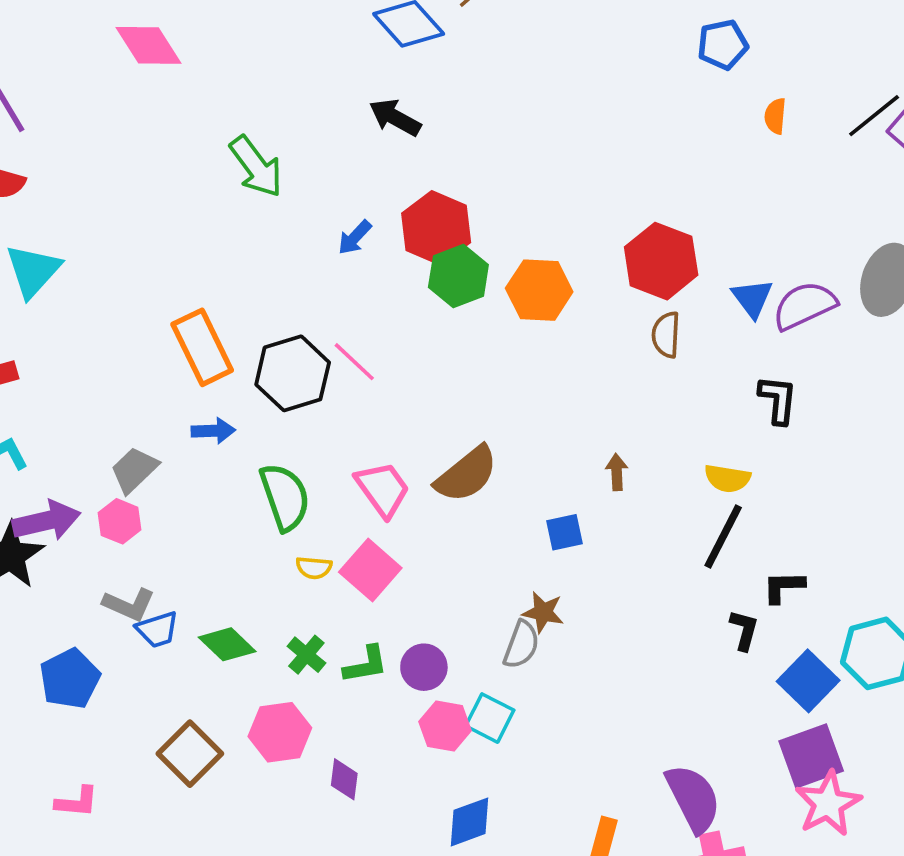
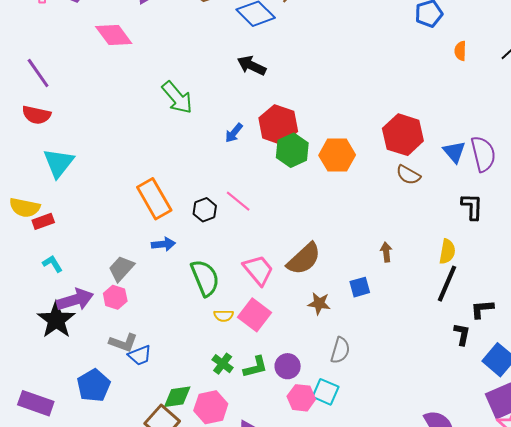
purple semicircle: (804, 306) -> (483, 154), turned 105
brown semicircle: (666, 335) -> (408, 175), turned -60
black hexagon: (293, 373) -> (205, 210), size x0.6
yellow semicircle: (727, 478) -> (447, 252), turned -85
brown star: (543, 612) -> (319, 303), moved
green diamond: (227, 644) -> (177, 397), moved, turned -48

